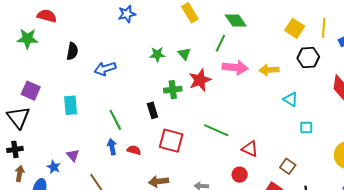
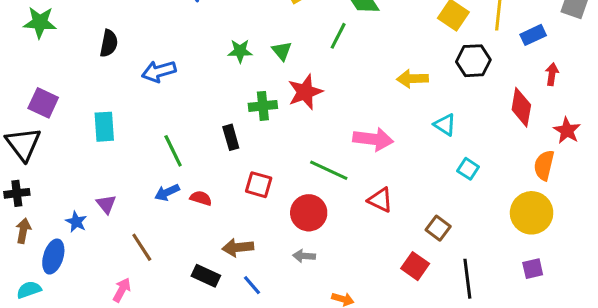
pink arrow: (235, 67) -> (373, 139), moved
cyan square: (306, 127) -> (468, 169), turned 32
red square: (171, 141) -> (259, 185), size x0.7
blue arrow: (112, 147) -> (167, 192), turned -105
red circle: (240, 175) -> (309, 213), moved, size x1.5

